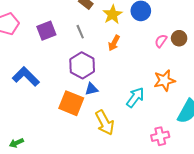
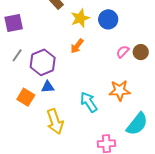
gray line: (80, 32) -> (17, 55), moved, turned 48
cyan arrow: (135, 97) -> (89, 102), turned -80
orange square: (71, 103) -> (26, 97), size x0.7

